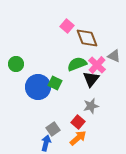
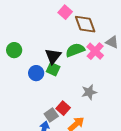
black triangle: (91, 79) -> (53, 56), moved
blue circle: (38, 87) -> (36, 73), size x0.6
red square: (78, 122) -> (63, 108), moved

